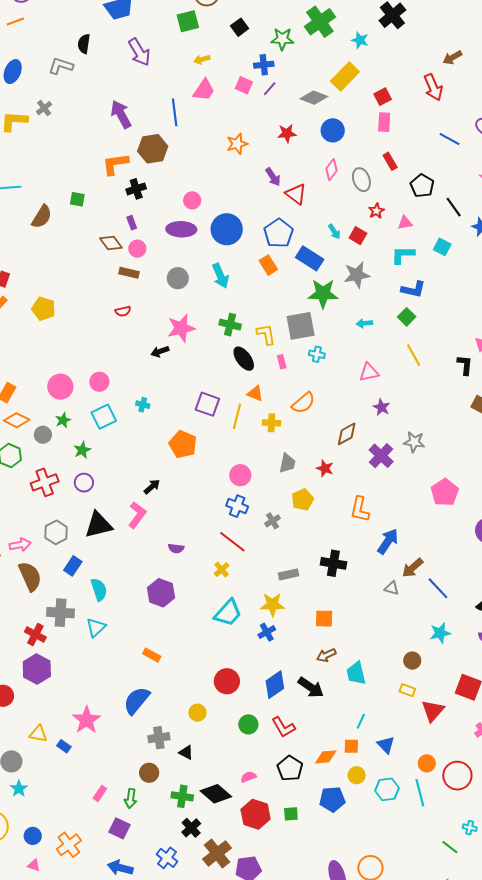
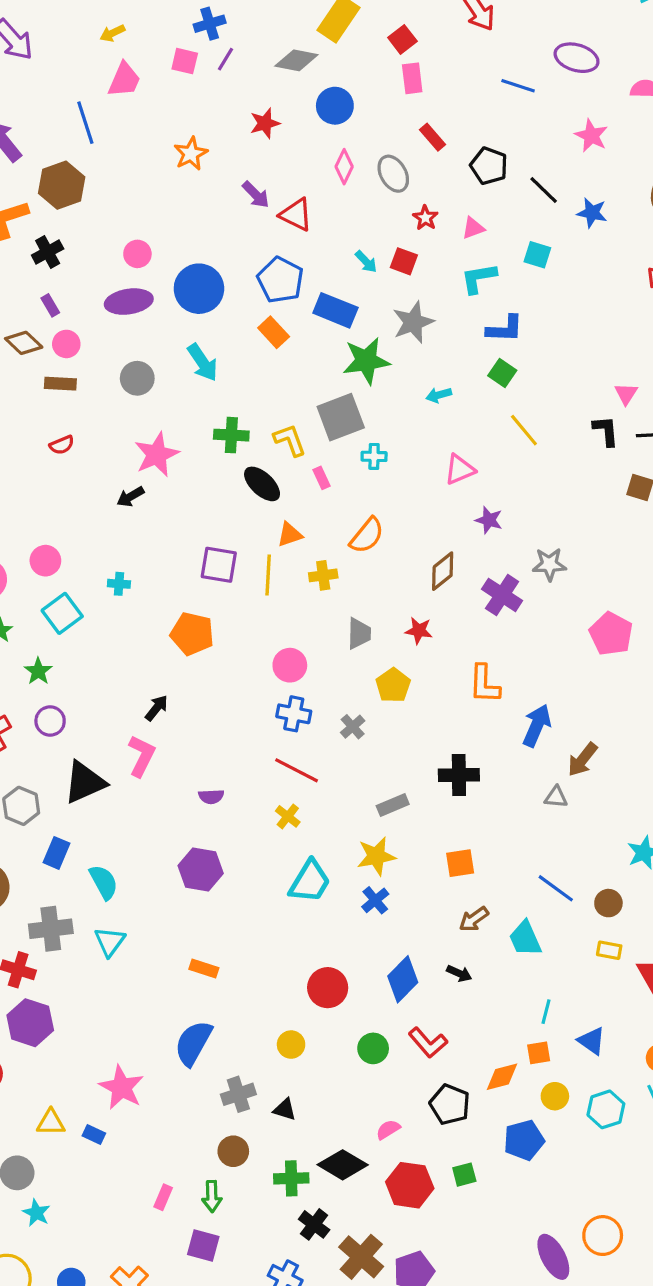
orange triangle: (255, 393) -> (290, 535), turned -30
blue line: (438, 588) -> (556, 888), moved
black arrow: (311, 687) -> (459, 973), size x0.6

